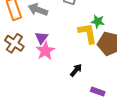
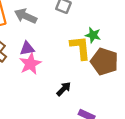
purple triangle: (41, 38) -> (27, 48), turned 40

